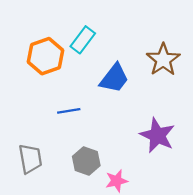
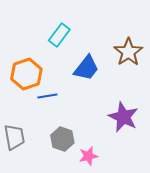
orange hexagon: (45, 56) -> (26, 74), moved

